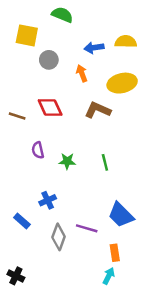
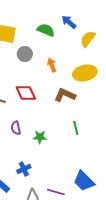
green semicircle: (62, 15) -> (46, 30), moved
yellow semicircle: (126, 42) -> (88, 39), turned -54
blue arrow: (94, 48) -> (69, 22), moved, turned 49
green line: (105, 162) -> (76, 128), moved

